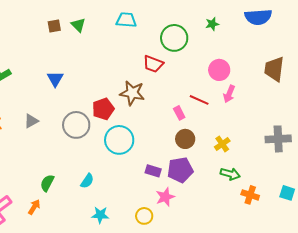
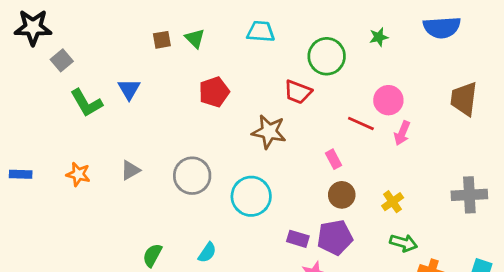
blue triangle: (55, 79) -> (129, 89), moved
red line: (199, 100) -> (361, 124), moved
red pentagon: (103, 109) -> (214, 92), moved

